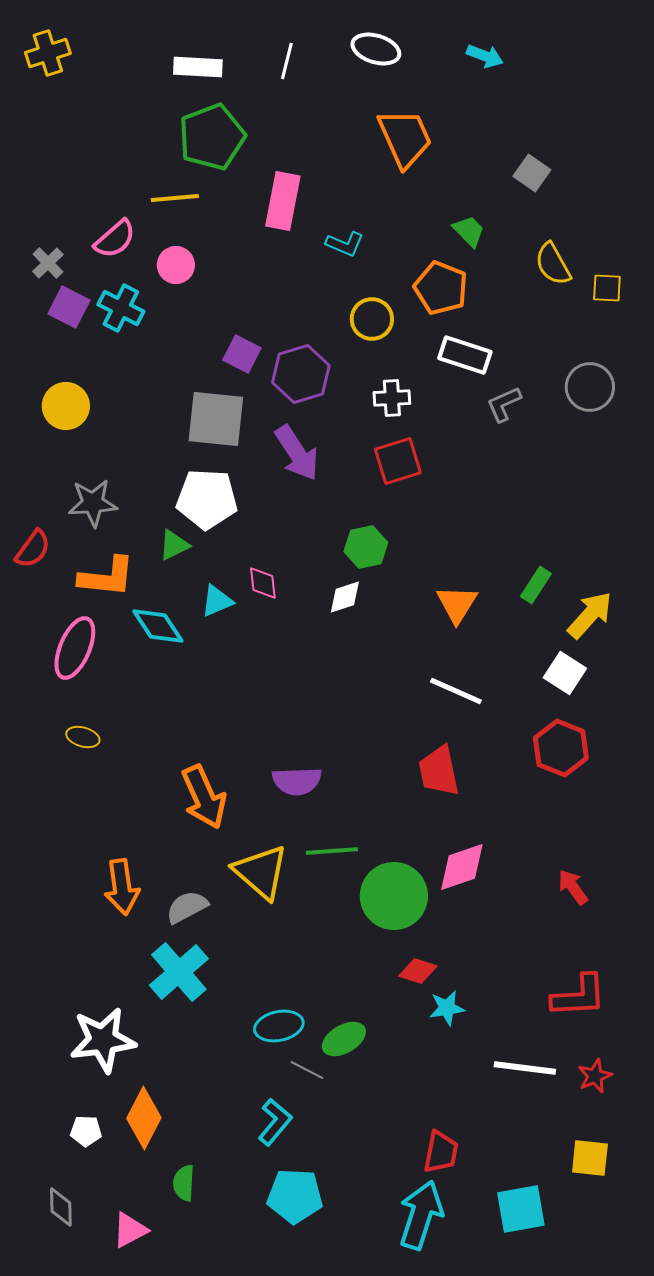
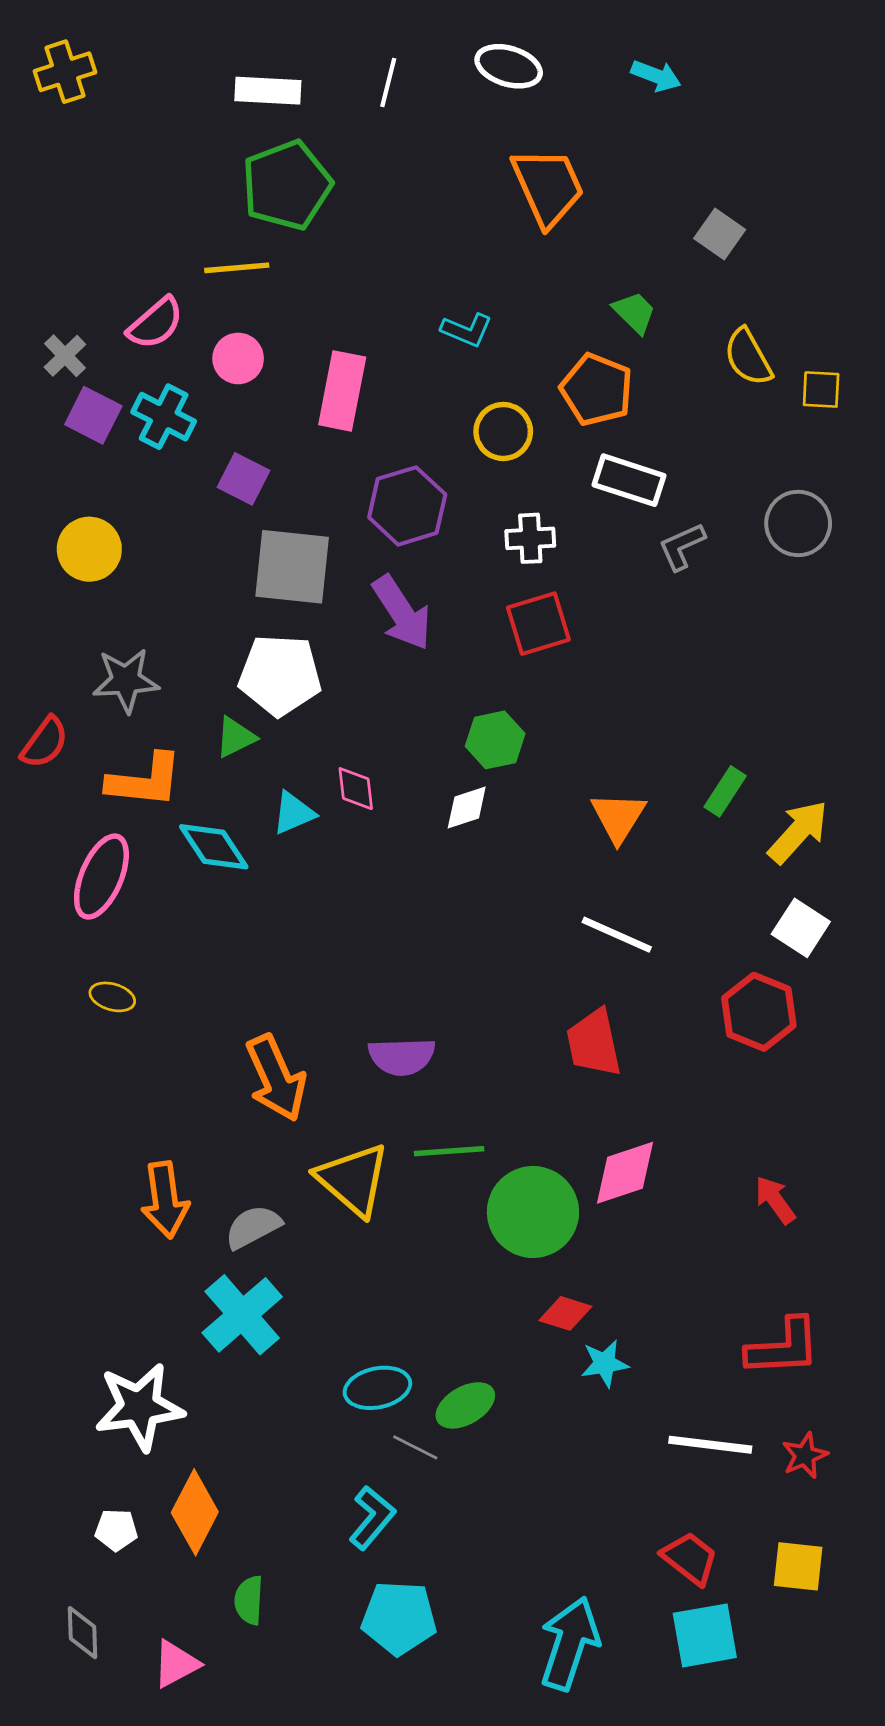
pink rectangle: (283, 201) -> (342, 391), moved
purple square: (242, 354) -> (243, 479), moved
white square: (565, 673) -> (801, 928), moved
red trapezoid: (441, 1152) -> (690, 1558), moved, turned -63

